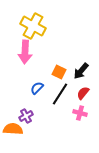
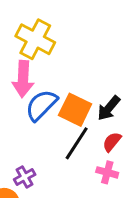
orange square: (59, 72) -> (75, 110), size x1.5
blue semicircle: (37, 88) -> (41, 105), moved, size x1.6

